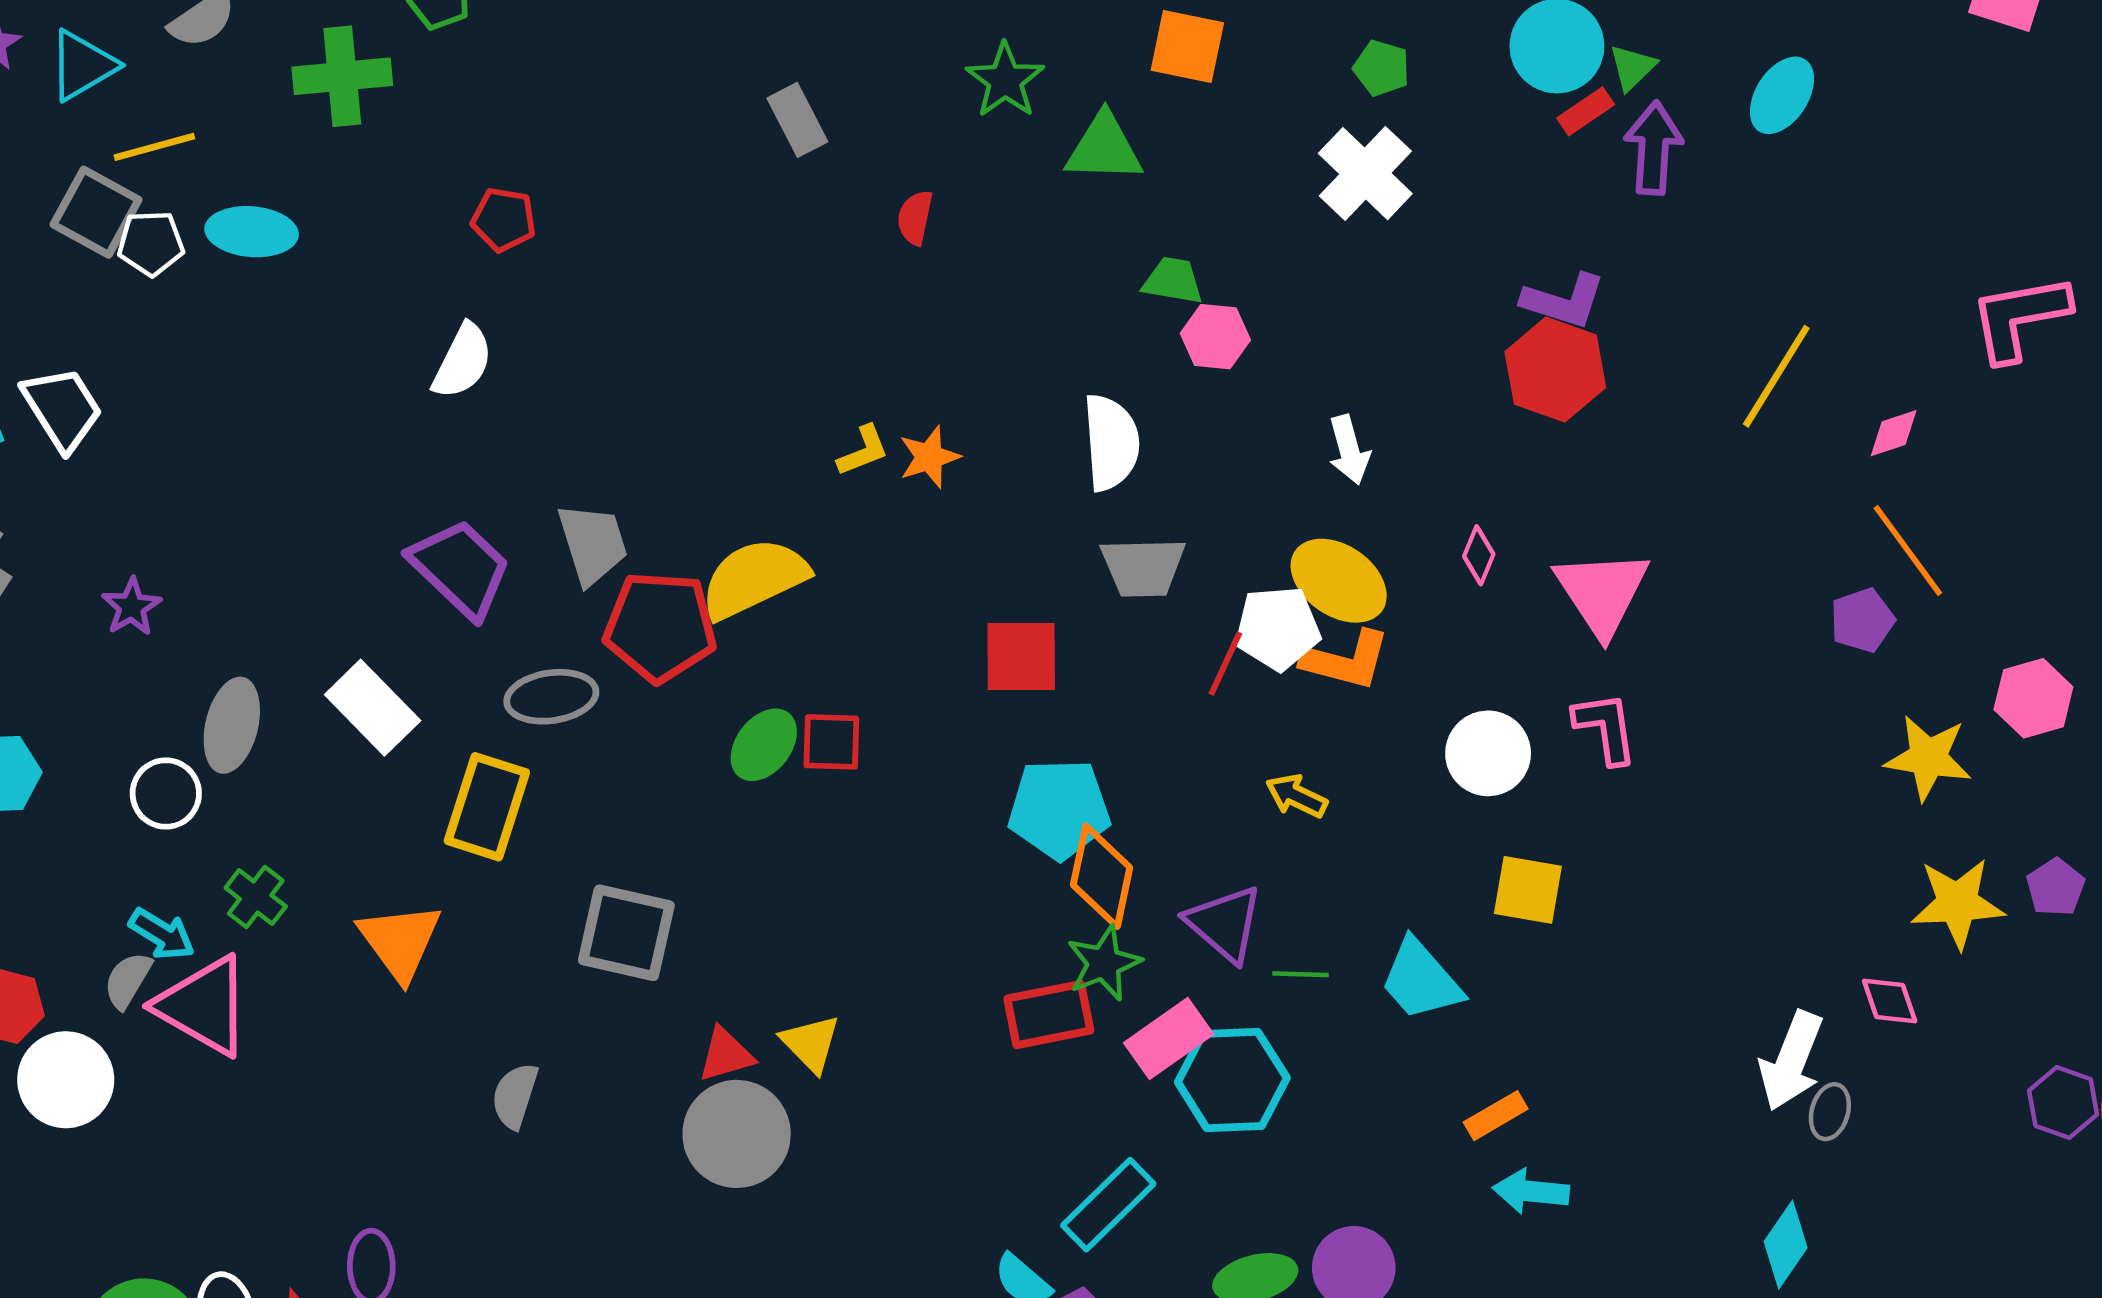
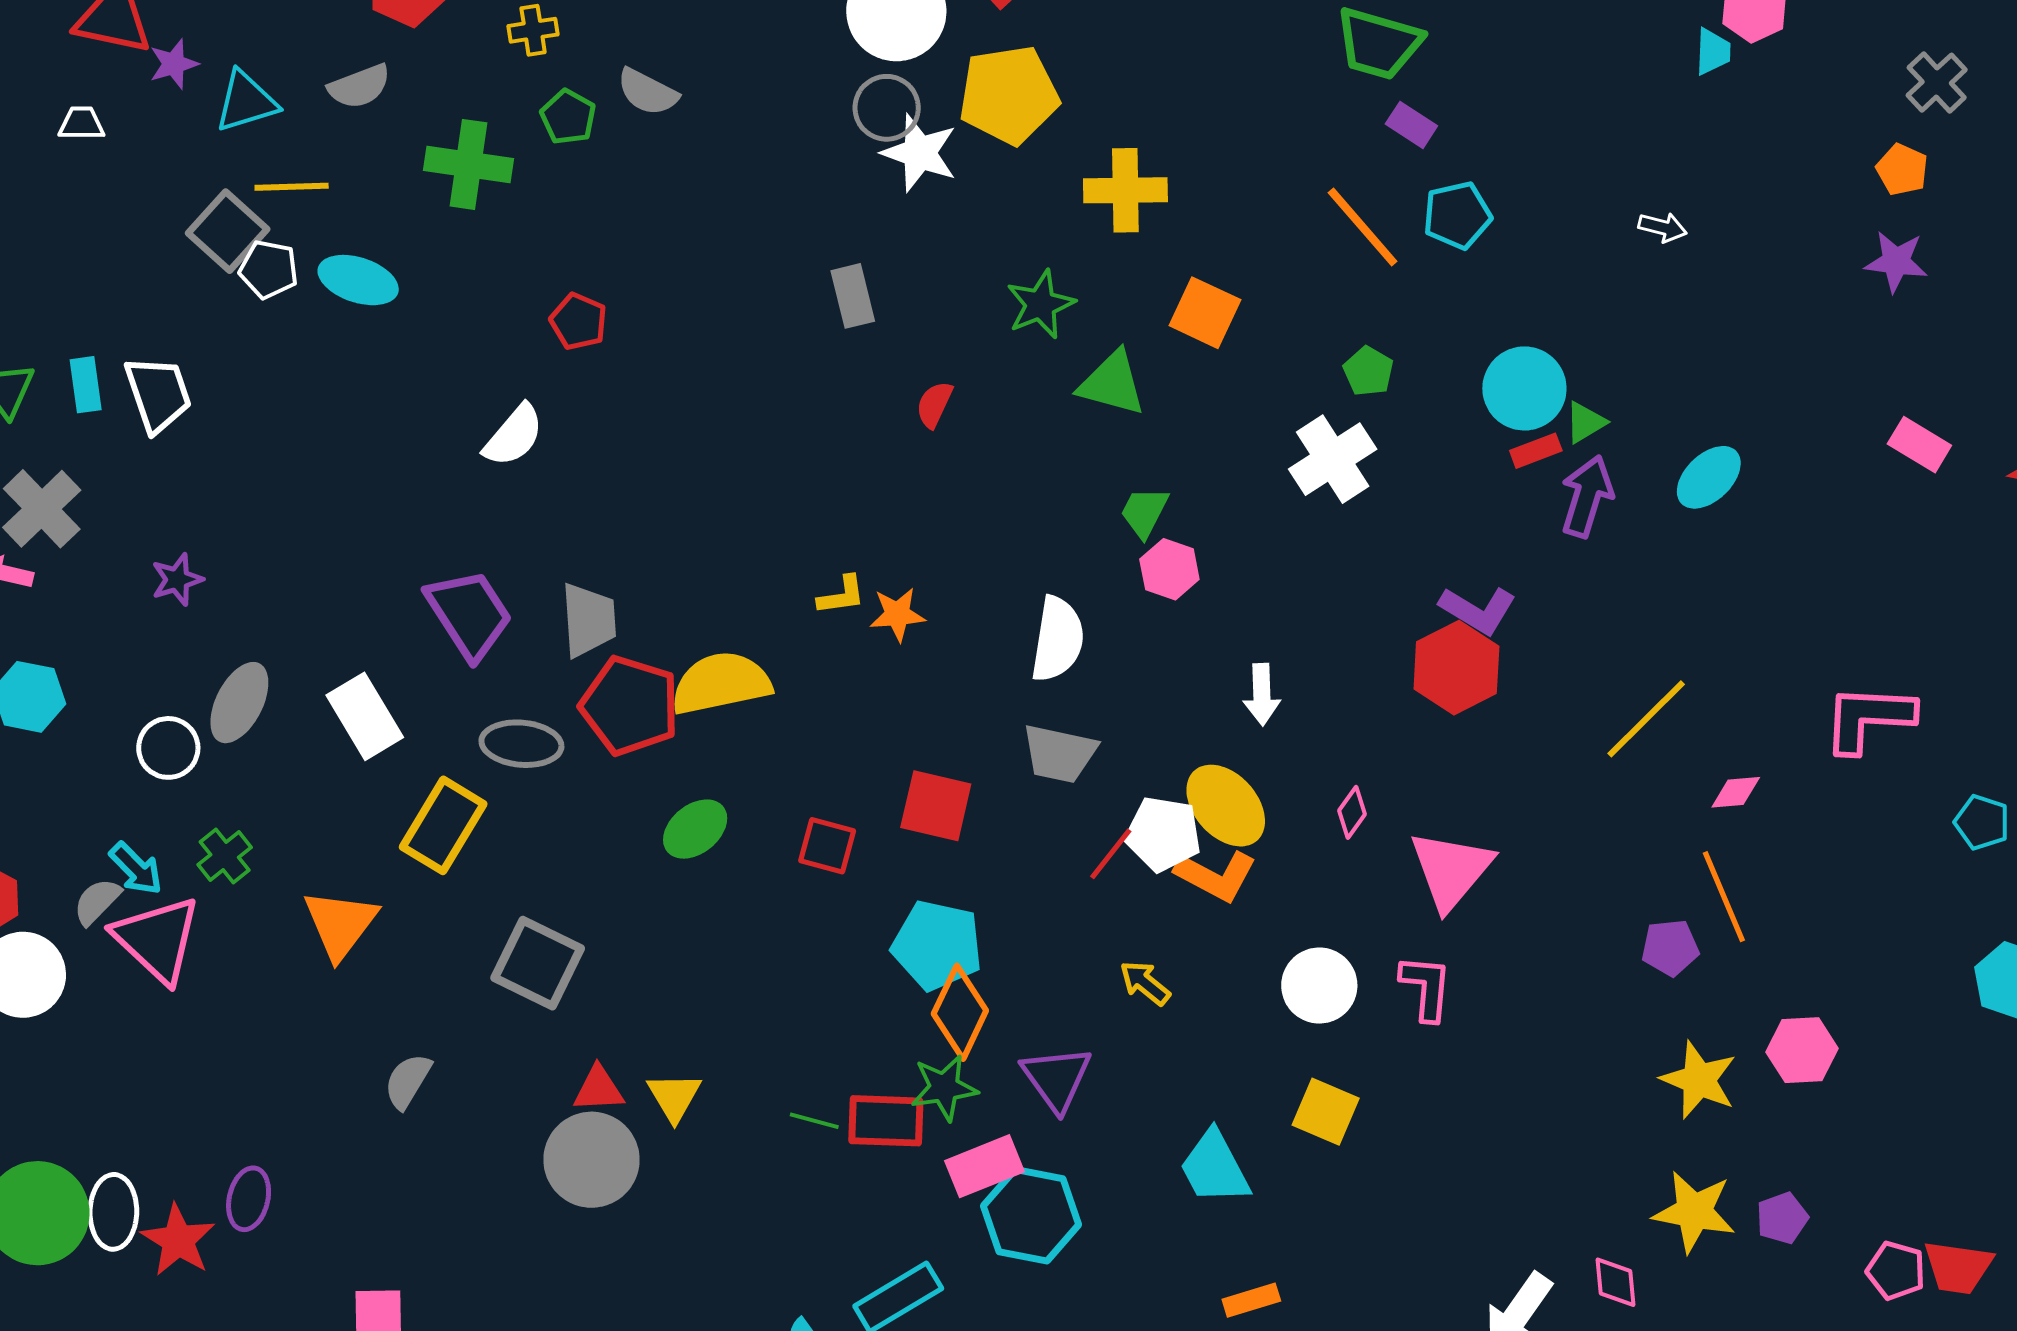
green trapezoid: (1173, 281) -> (1144, 512), turned -86
red square: (831, 742) -> (827, 846), moved
green line: (1301, 974) -> (814, 1121), moved

